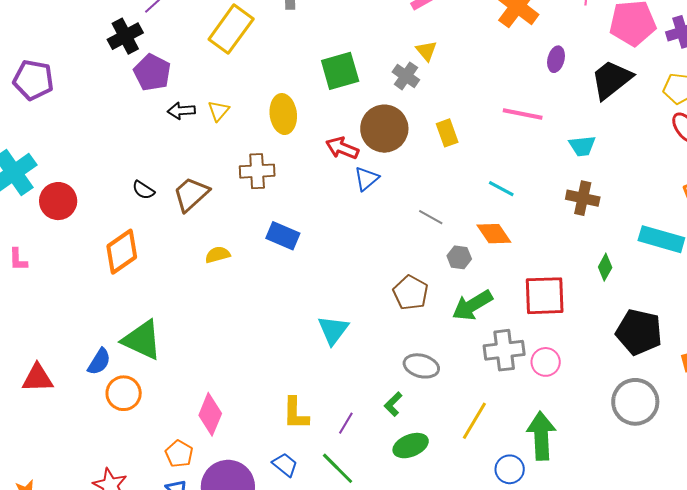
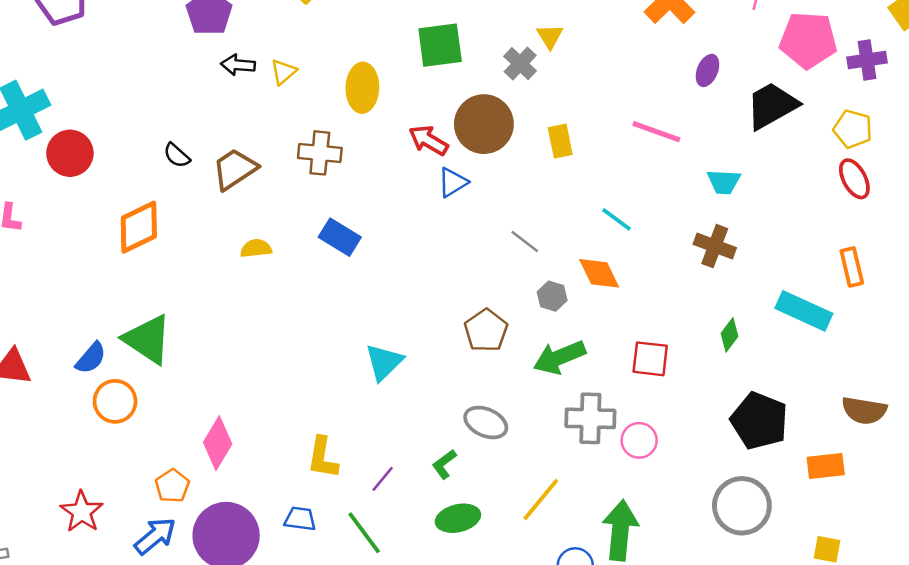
red square: (545, 296) -> (650, 359), size x0.7
blue trapezoid: (285, 465) -> (300, 519), turned -40

